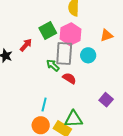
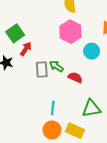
green square: (48, 30) -> (15, 33), moved
gray rectangle: (64, 54) -> (42, 70), moved, size x0.7
green triangle: (74, 119) -> (91, 109), moved

